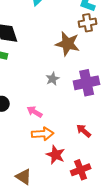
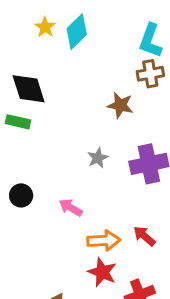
brown star: (68, 44) -> (120, 105), size x0.7
orange arrow: (43, 134) -> (104, 241), moved

